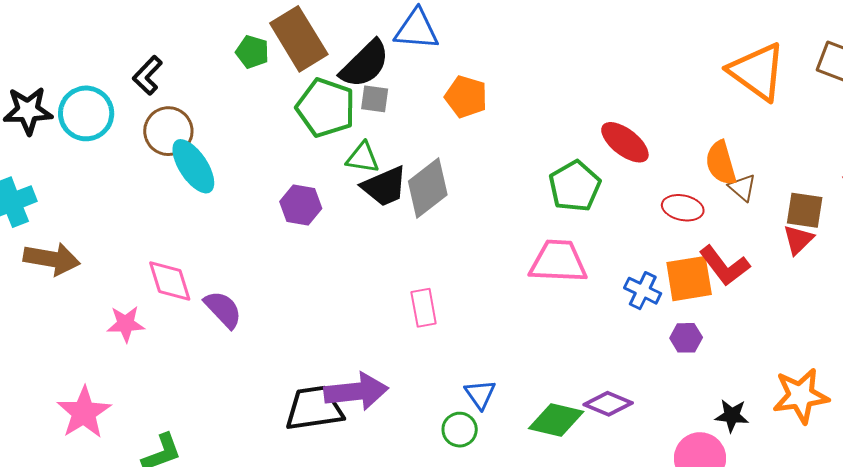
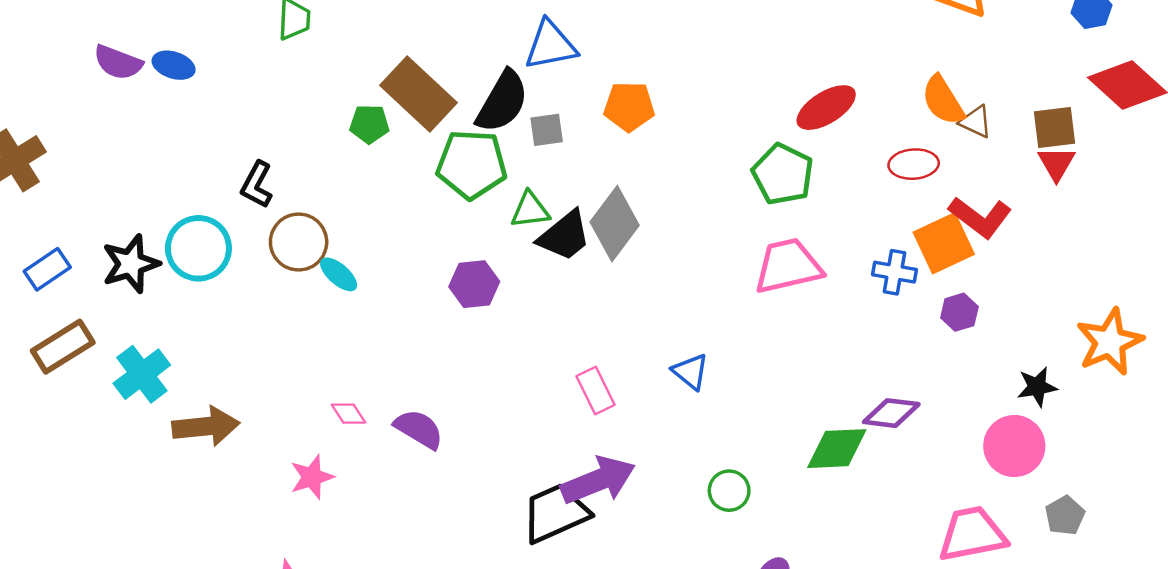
gray square: (375, 99) -> (547, 130), moved
red ellipse: (625, 142) -> (826, 108), turned -54
cyan ellipse: (193, 166) -> (339, 274), size x0.6
pink diamond: (170, 281) -> (348, 414), size x0.6
pink rectangle: (424, 308) -> (595, 391), moved
blue triangle: (480, 394) -> (690, 372), moved

